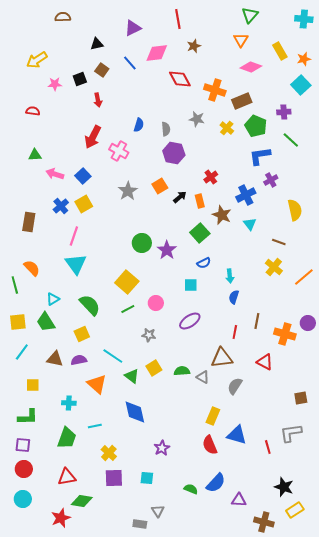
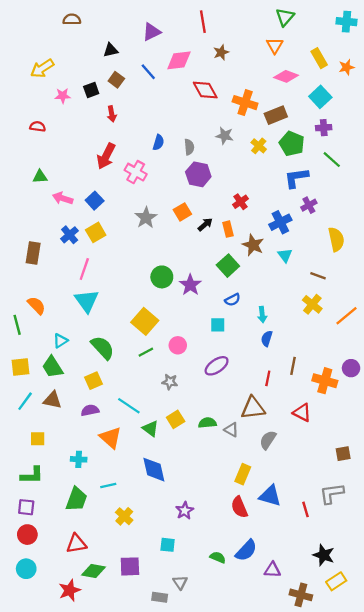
cyan square: (301, 85) -> (320, 97), moved
brown triangle: (55, 359) -> (52, 400), moved
purple square: (114, 478) -> (130, 566), moved

